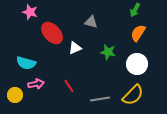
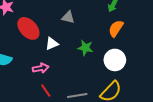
pink arrow: (36, 84) -> (41, 68), moved
red line: (69, 86) -> (46, 90), moved

